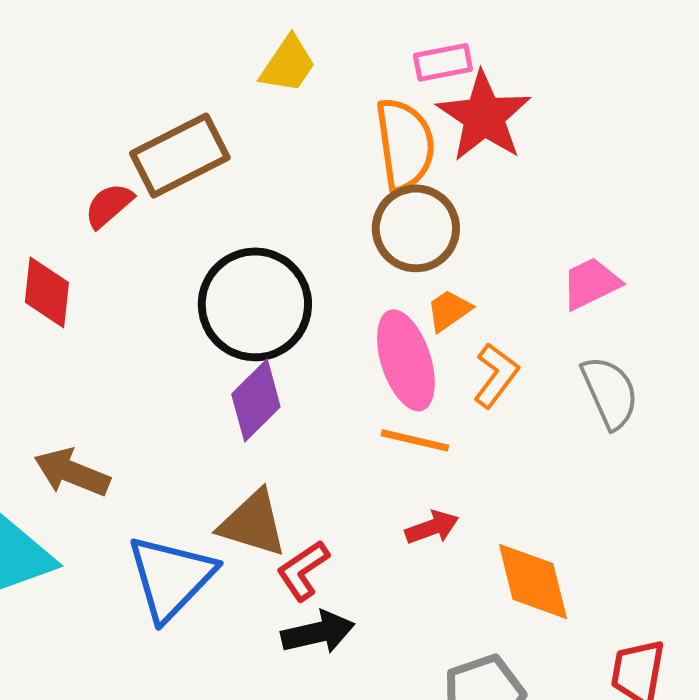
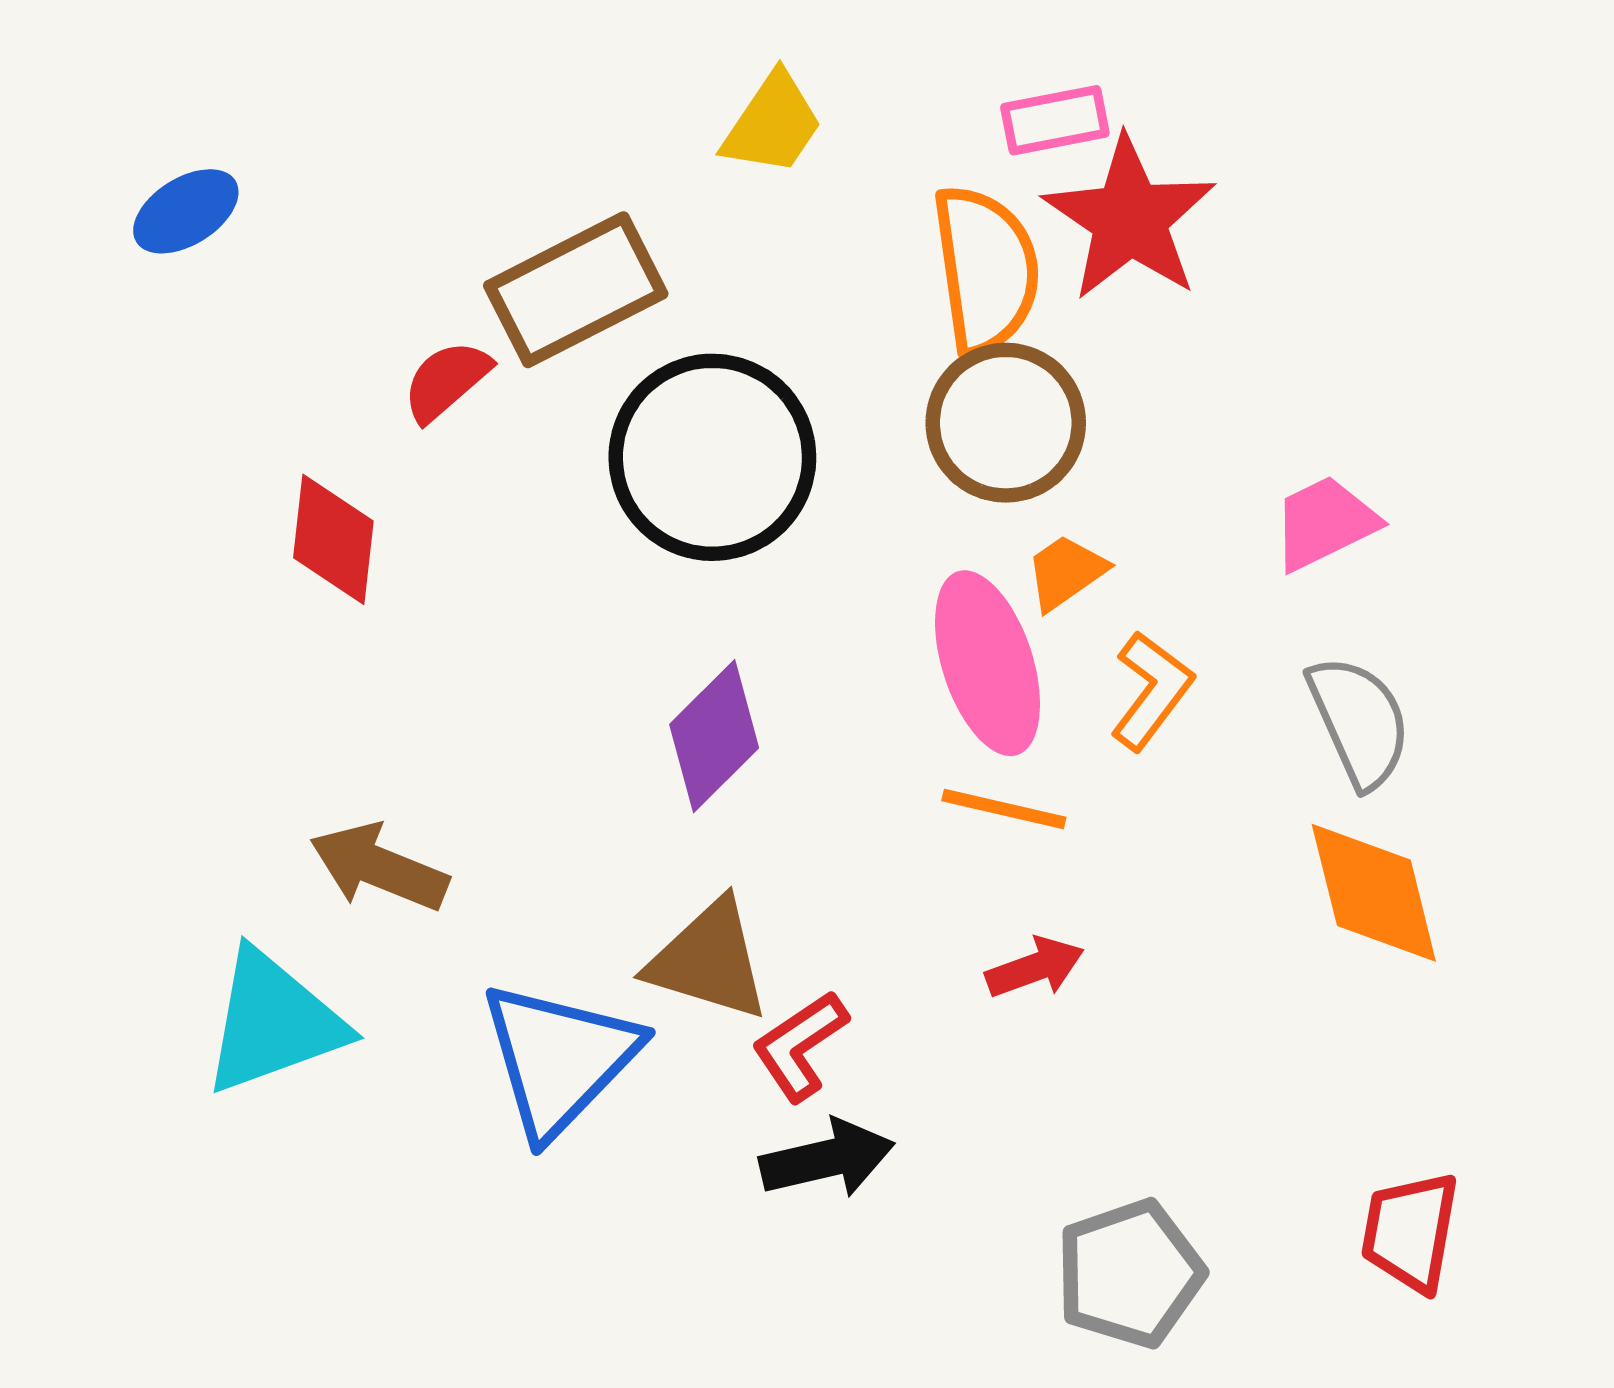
black circle: (255, 304) -> (712, 457), moved
orange diamond: (533, 581) -> (1374, 893), moved

